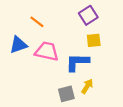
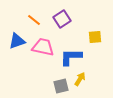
purple square: (88, 15) -> (62, 19), moved
yellow square: (94, 40) -> (95, 37), moved

